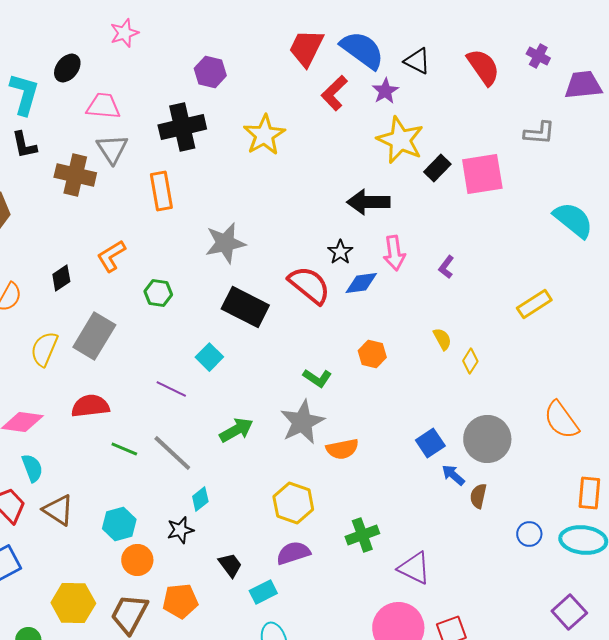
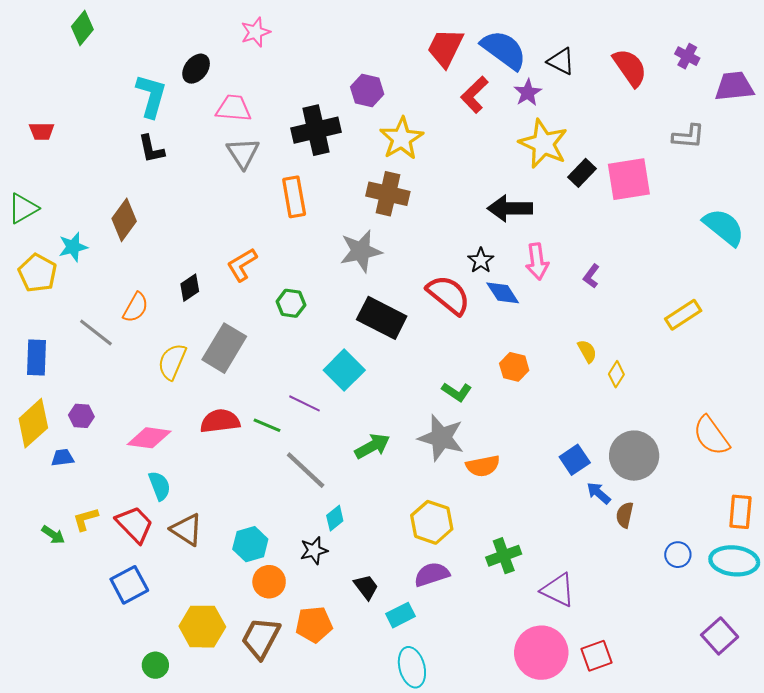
purple hexagon: (210, 72) -> (367, 91), moved
brown cross: (75, 175) -> (388, 194), moved
blue diamond: (361, 283) -> (503, 293), turned 64
cyan square: (209, 357) -> (344, 370), size x1.4
gray star: (302, 422) -> (441, 438), turned -30
green line: (124, 449) -> (267, 425), moved

